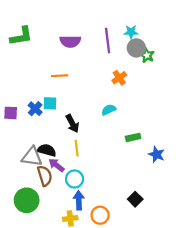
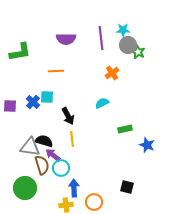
green L-shape: (21, 36) -> (20, 52), moved
cyan circle: (75, 179) -> (61, 168), moved
black square: (135, 199) -> (127, 187), turned -32

